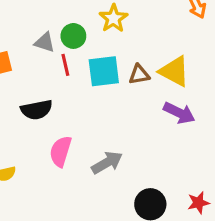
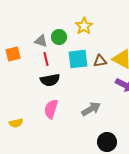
red line: (65, 65) -> (46, 59), moved
black semicircle: (37, 110) -> (50, 80), moved
gray arrow: (107, 163) -> (91, 109), moved

